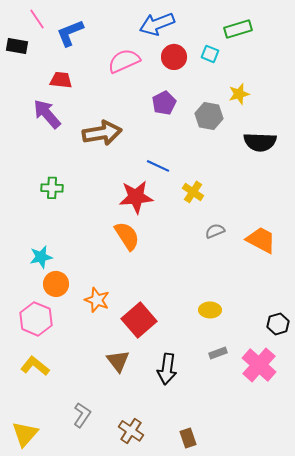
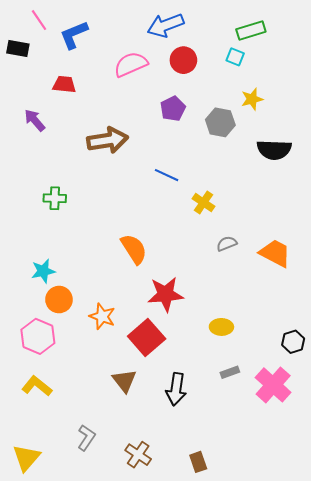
cyan square: (210, 54) -> (235, 57), moved
purple arrow: (47, 114) -> (35, 120), moved, size x0.7
red star: (136, 197) -> (166, 294), moved

